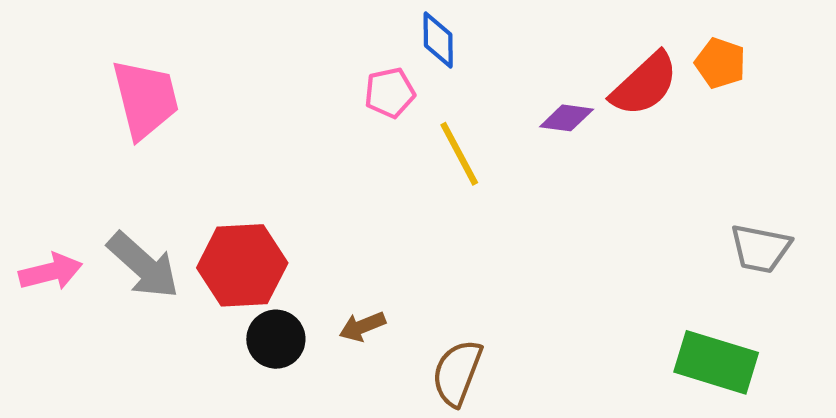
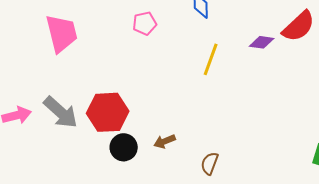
pink pentagon: (390, 93) -> (145, 23), moved
yellow line: (459, 154) -> (211, 59), turned 48
brown semicircle: (457, 373) -> (210, 163), size x0.7

